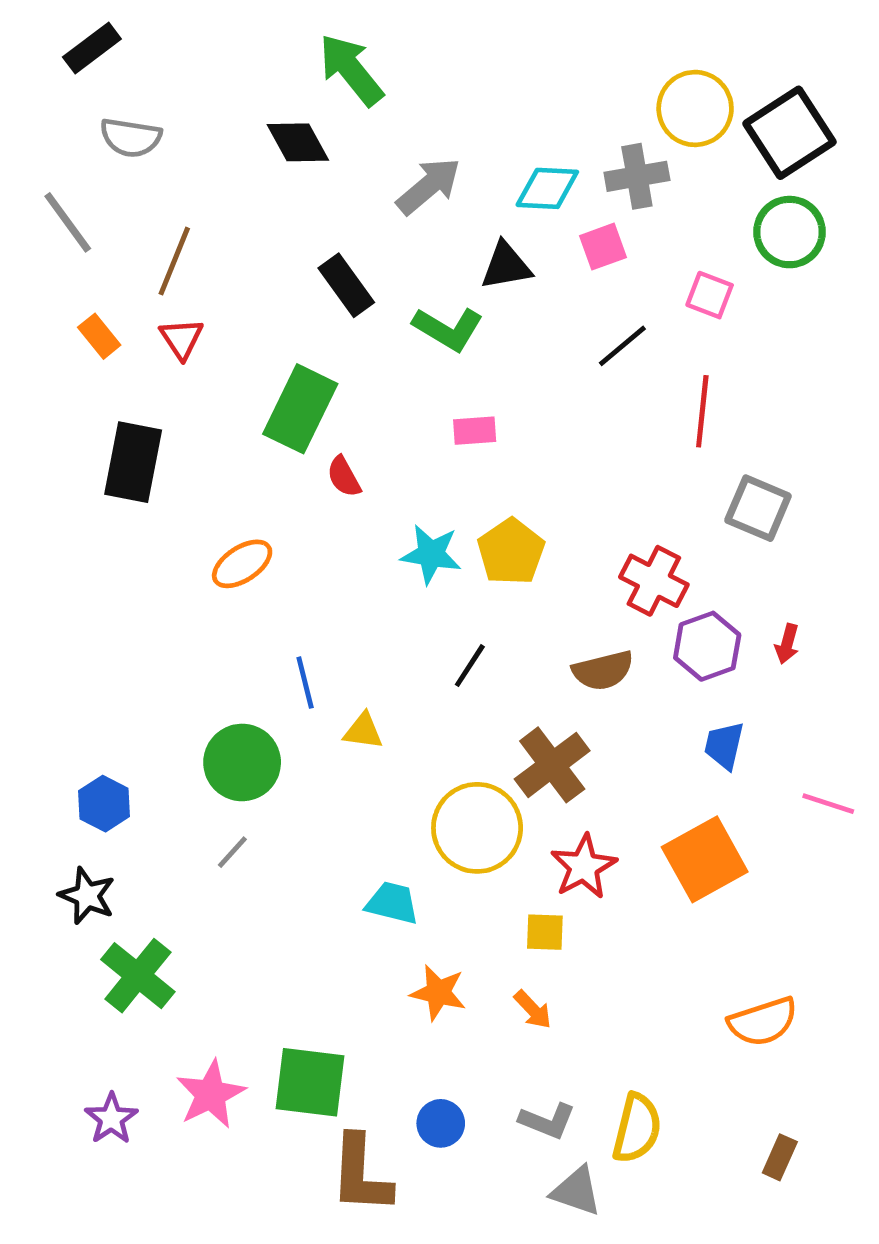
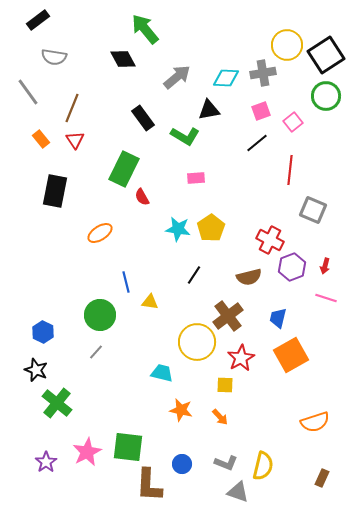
pink square: (603, 247) -> (261, 111), moved
pink square: (710, 295) -> (293, 122), turned 30
blue trapezoid: (724, 746) -> (278, 318), moved
pink line: (828, 804) -> (326, 298), moved

